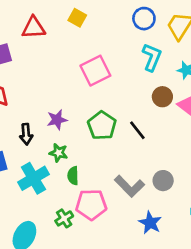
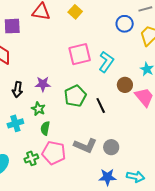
cyan L-shape: (152, 57) -> (106, 62), moved
cyan cross: (33, 178) -> (15, 123), size x0.7
gray L-shape: (129, 186) -> (85, 146), turned -35
blue star: (150, 223) -> (107, 177), moved, turned 30

